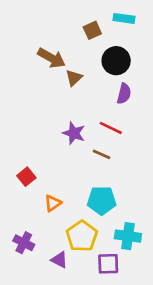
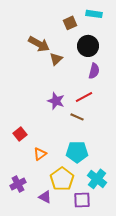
red line: (111, 128) -> (84, 97), turned -54
cyan cross: (128, 236) -> (97, 179), turned 30
purple cross: (24, 243) -> (18, 184), turned 35

